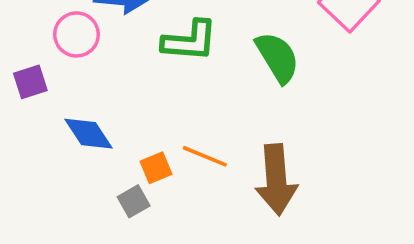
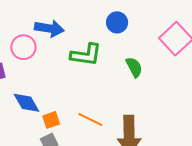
green semicircle: (277, 57) -> (134, 67), size x0.7
orange square: (156, 168) -> (51, 120), moved

